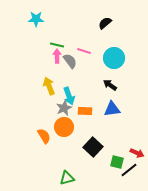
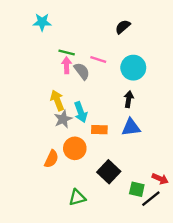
black arrow: (110, 85) -> (129, 99), turned 64
gray star: (64, 108) -> (63, 119), moved
orange semicircle: (44, 136) -> (51, 159), turned 56
green triangle: (67, 178) -> (77, 197), moved

